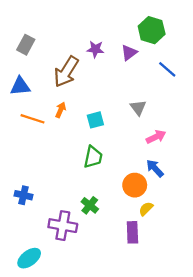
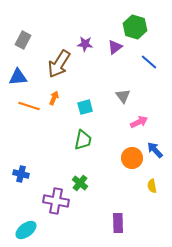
blue arrow: (155, 168) -> (155, 150), moved
orange circle: (135, 185) -> (132, 158), moved
yellow semicircle: (146, 209) -> (152, 186), moved, turned -56
purple rectangle: (132, 232) -> (118, 223), moved

